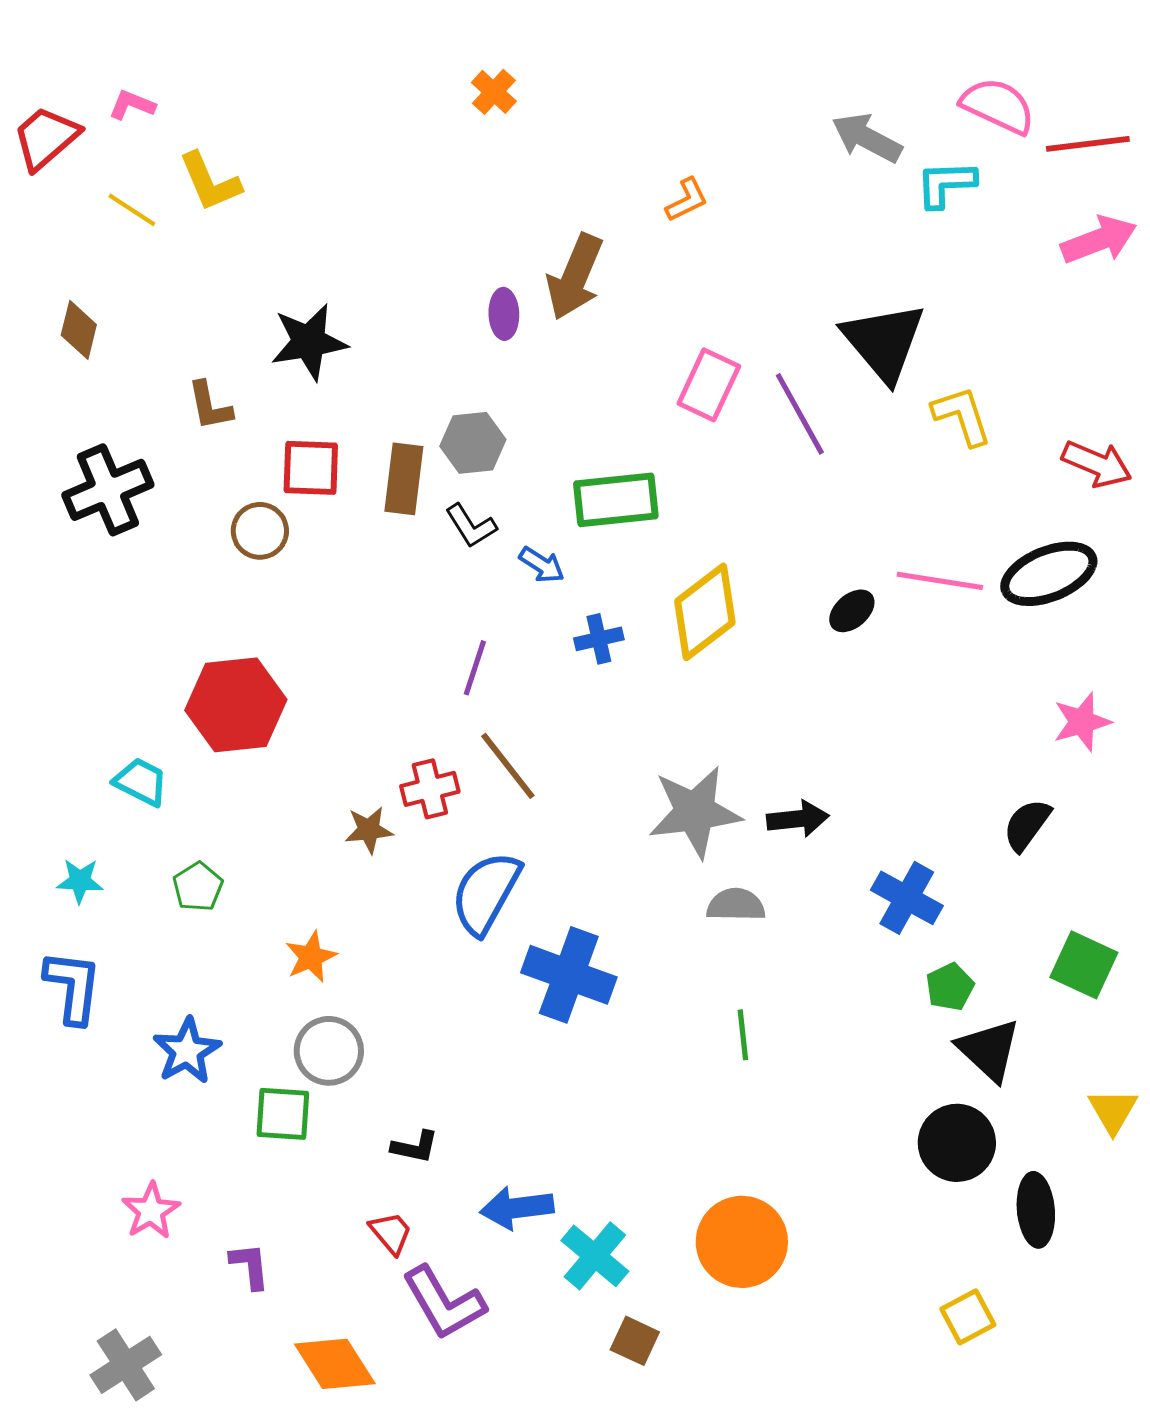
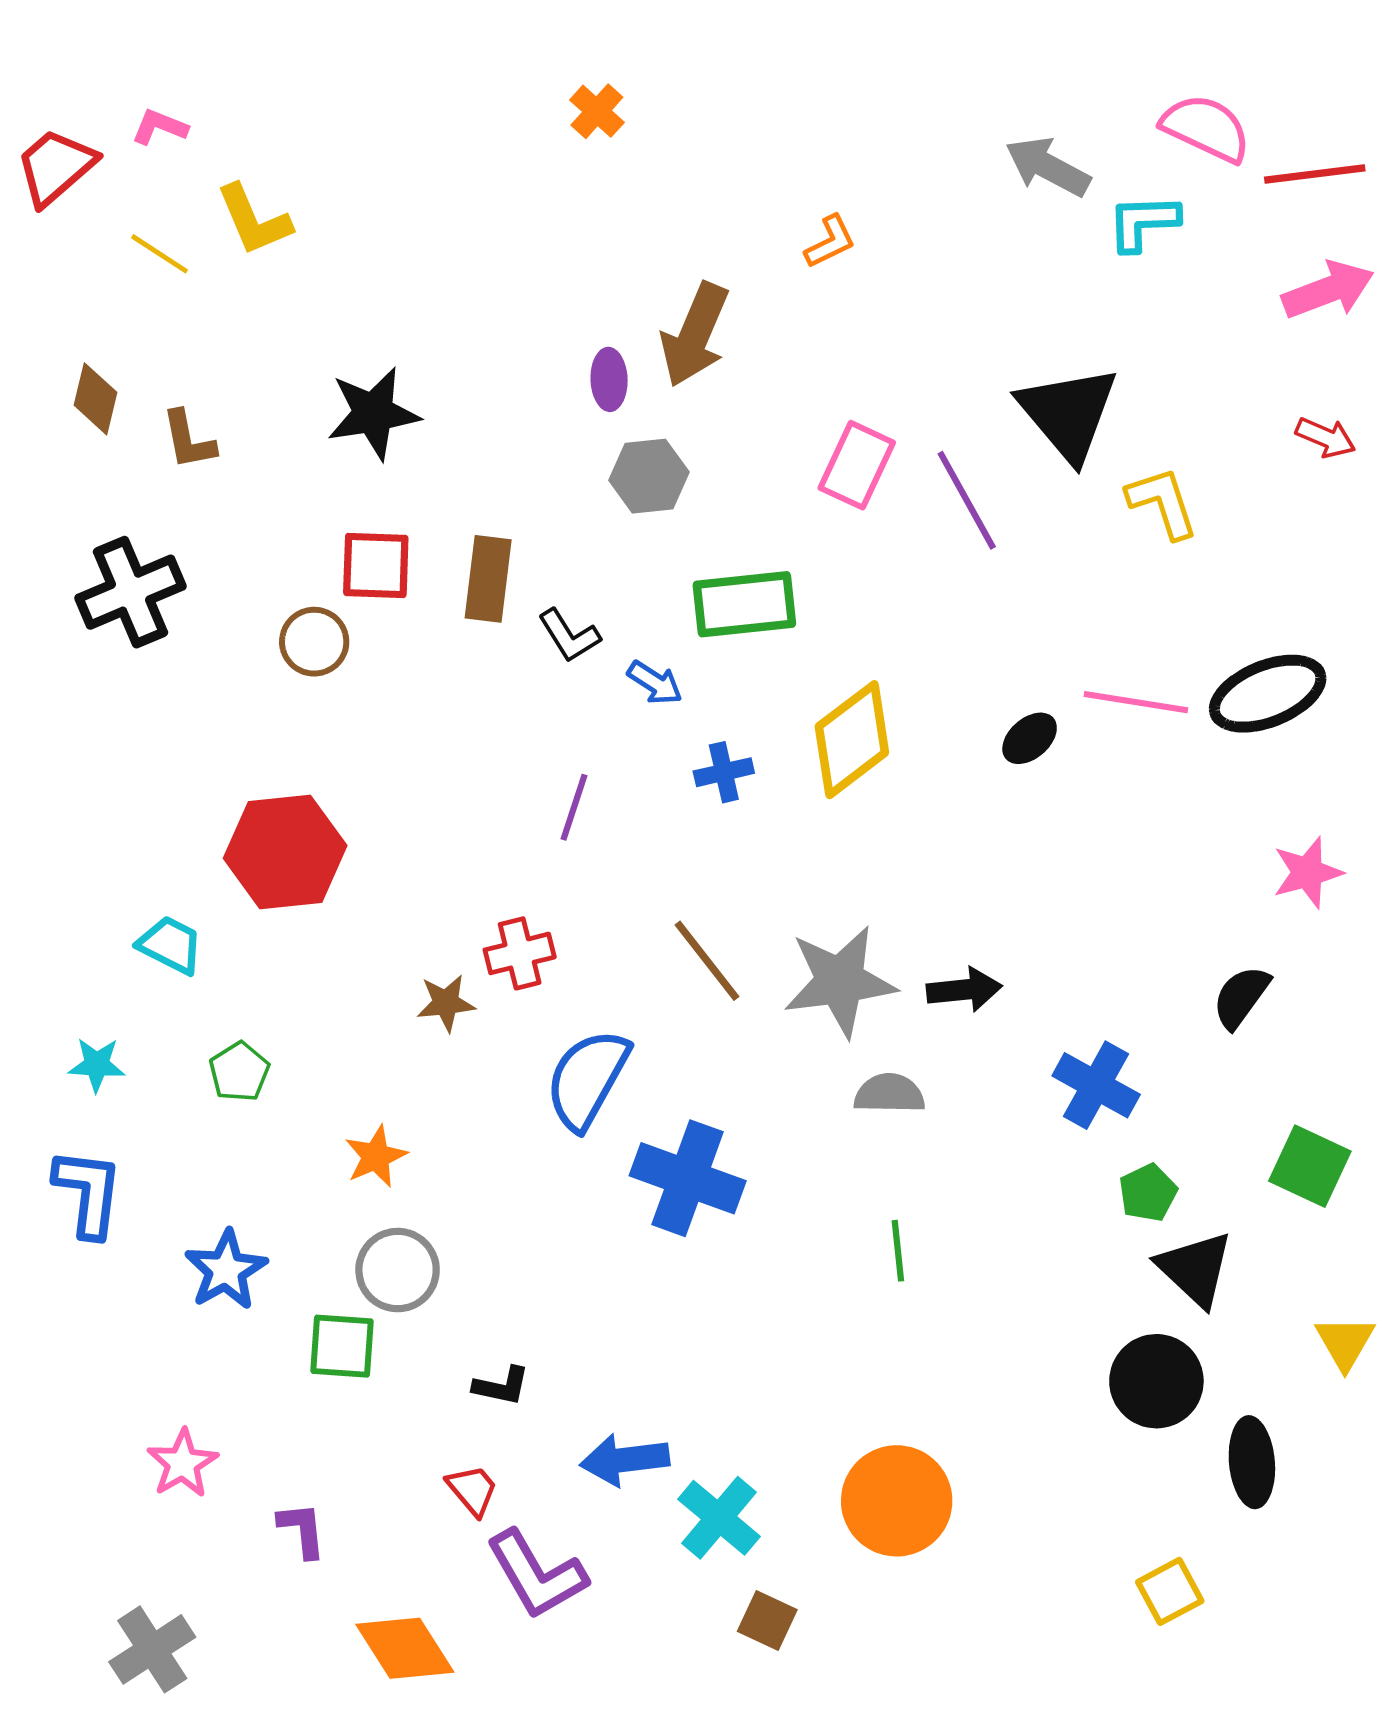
brown L-shape: (210, 406) -> (189, 440), moved
gray hexagon: (473, 443) -> (649, 476), moved
red arrow: (1097, 464) -> (1326, 437), moved, size x0.7
brown line: (508, 766) -> (707, 961), moved

